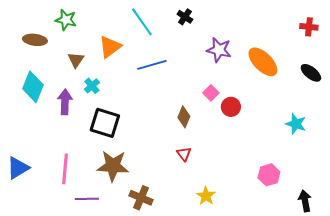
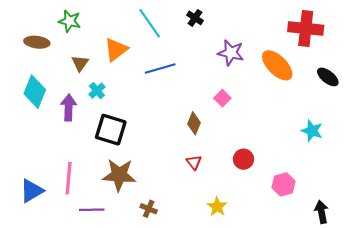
red cross: (309, 27) -> (306, 28), moved, size x1.8
red circle: (231, 107) -> (243, 159), moved
blue triangle: (18, 168) -> (32, 191), moved
brown cross: (141, 198) -> (149, 209), size x0.7

